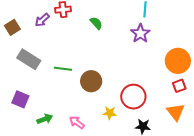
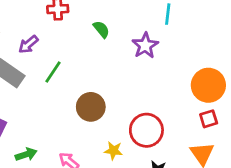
purple arrow: (42, 20) -> (28, 44), moved
purple star: (140, 33) -> (145, 46), moved
green line: (63, 69) -> (53, 72), moved, turned -66

